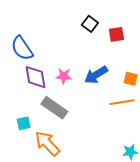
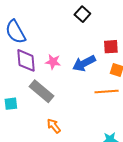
red square: (116, 34) -> (111, 47), moved
orange arrow: (47, 143) -> (54, 126), moved, size x0.6

